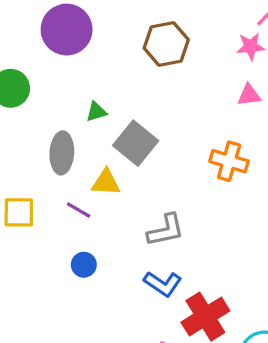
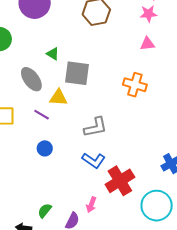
green triangle: (96, 112) -> (53, 54), turned 48
gray square: (136, 143) -> (77, 73), turned -32
gray ellipse: (62, 153) -> (31, 79), turned -40

